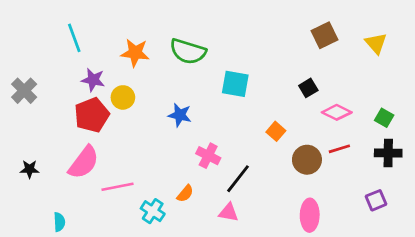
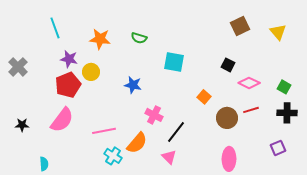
green semicircle: (188, 51) -> (139, 38), size x0.6
black square: (308, 88) -> (228, 65), turned -32
pink line: (117, 187) -> (104, 131), moved
orange semicircle: (185, 194) -> (137, 143), size x1.6
pink triangle: (228, 212) -> (169, 157), turned 35

